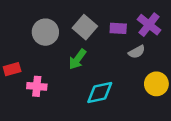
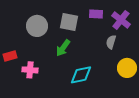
gray square: (85, 27) -> (69, 22), turned -30
purple rectangle: (118, 28) -> (96, 14), moved
gray semicircle: (137, 52) -> (111, 42), turned 136

